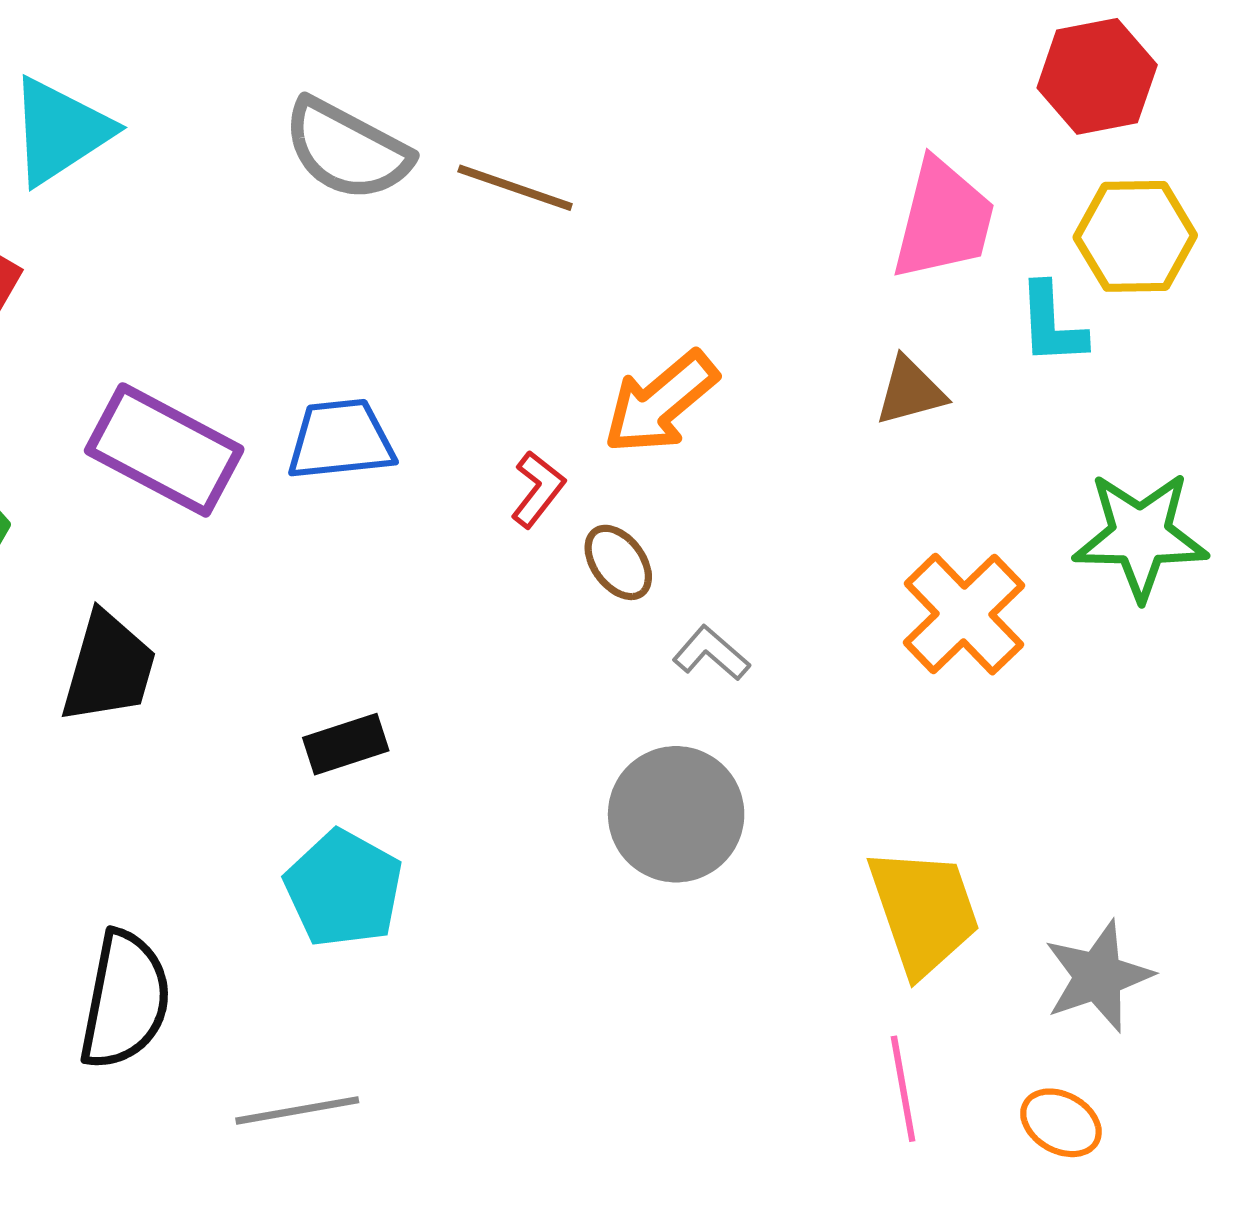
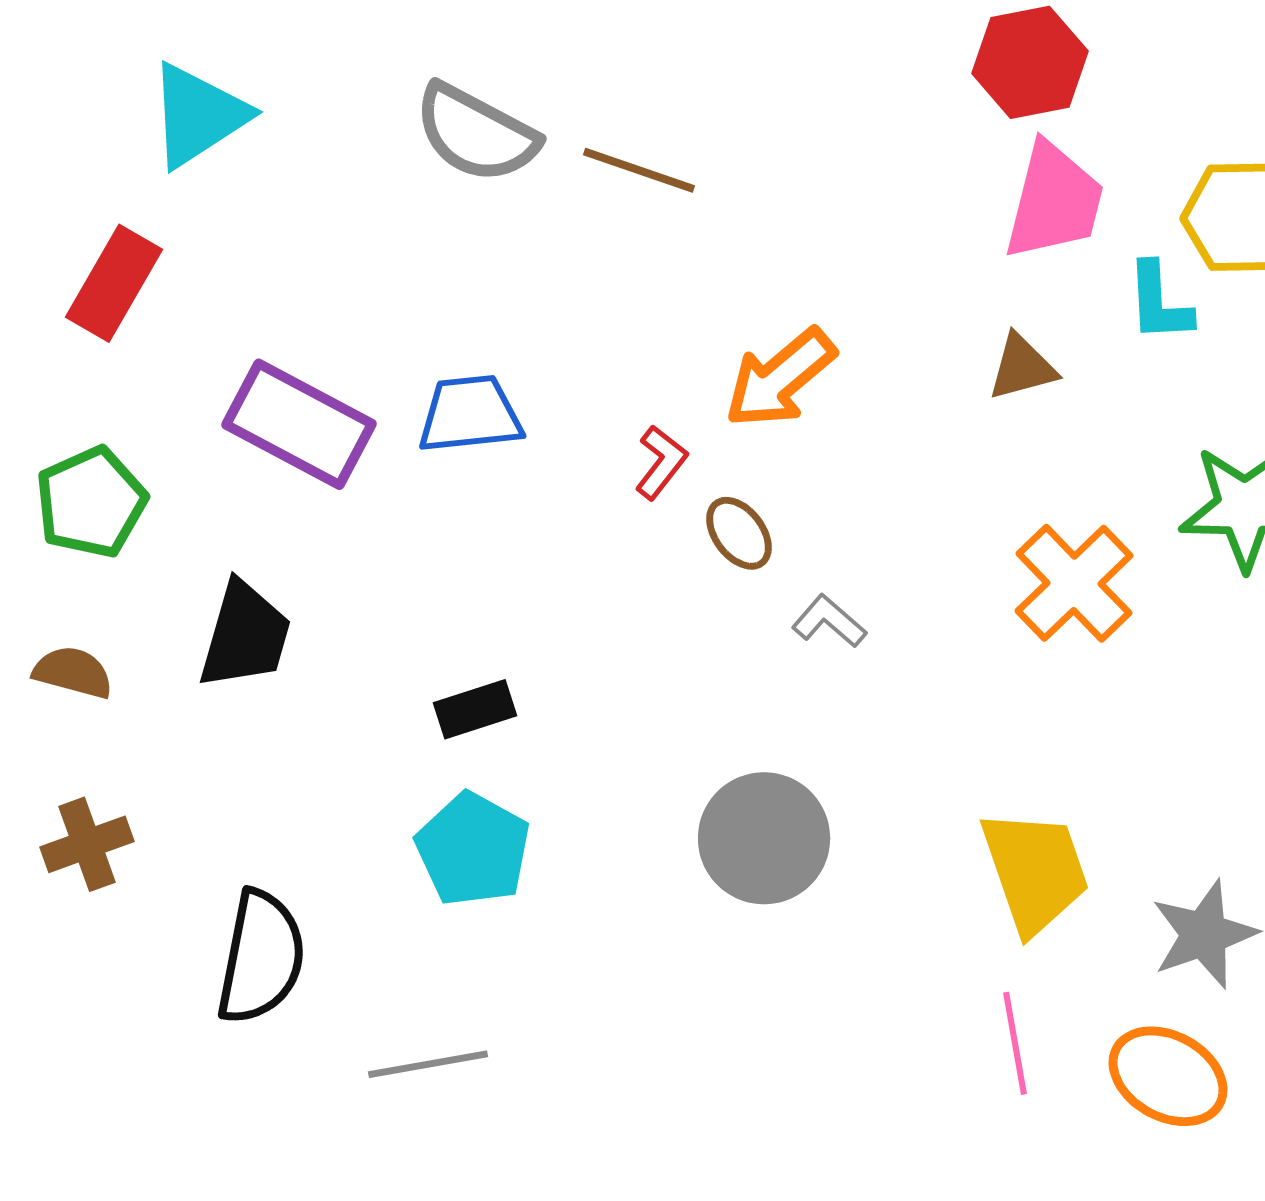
red hexagon: (1097, 76) -> (1030, 62), moved
gray circle: (676, 814) -> (764, 838), moved
orange ellipse: (1061, 1123) -> (1168, 1076), size x1.5

